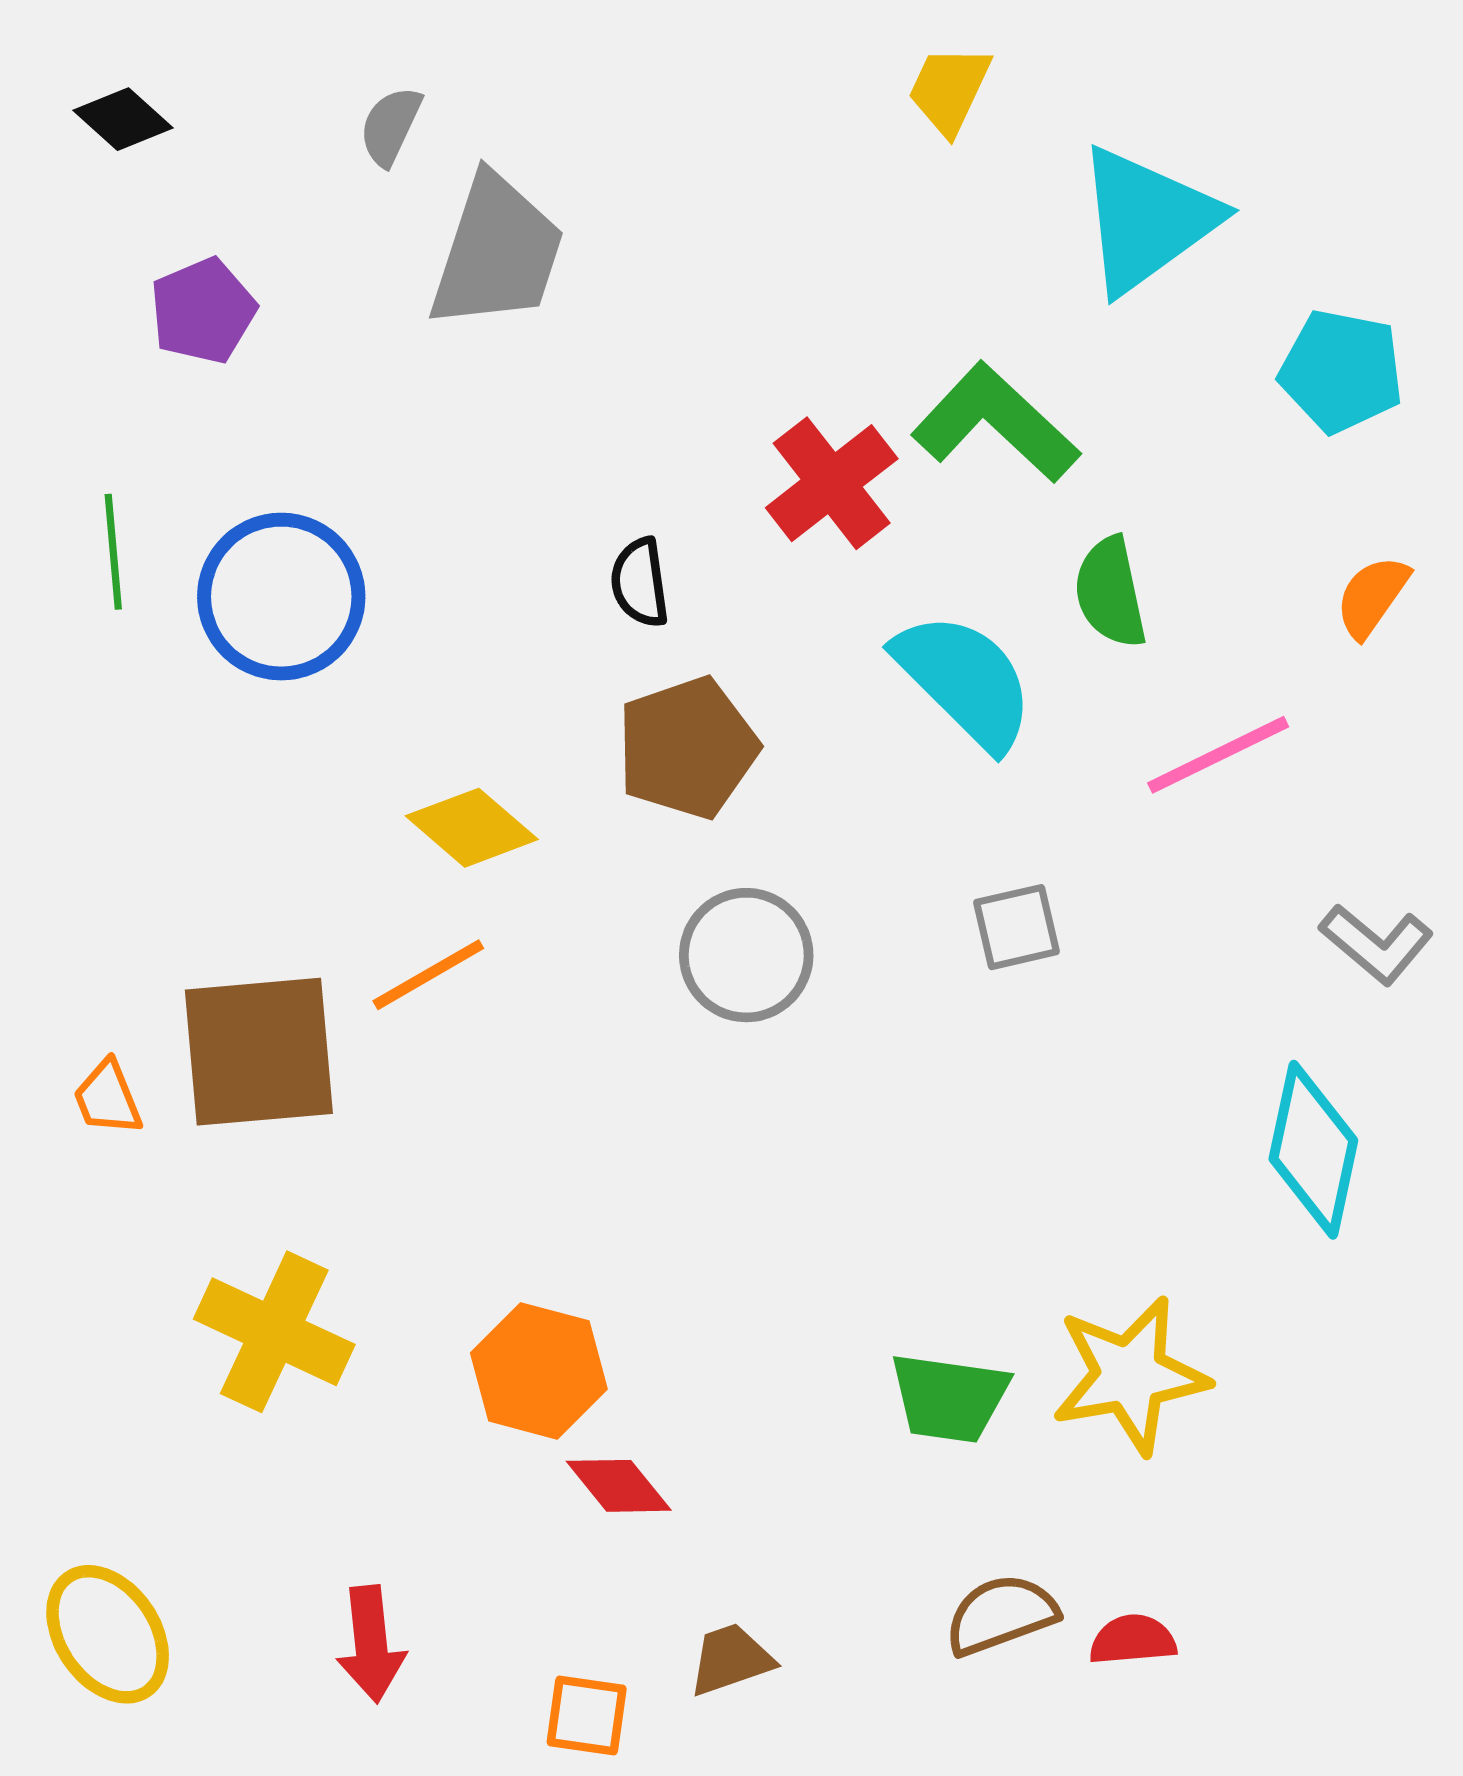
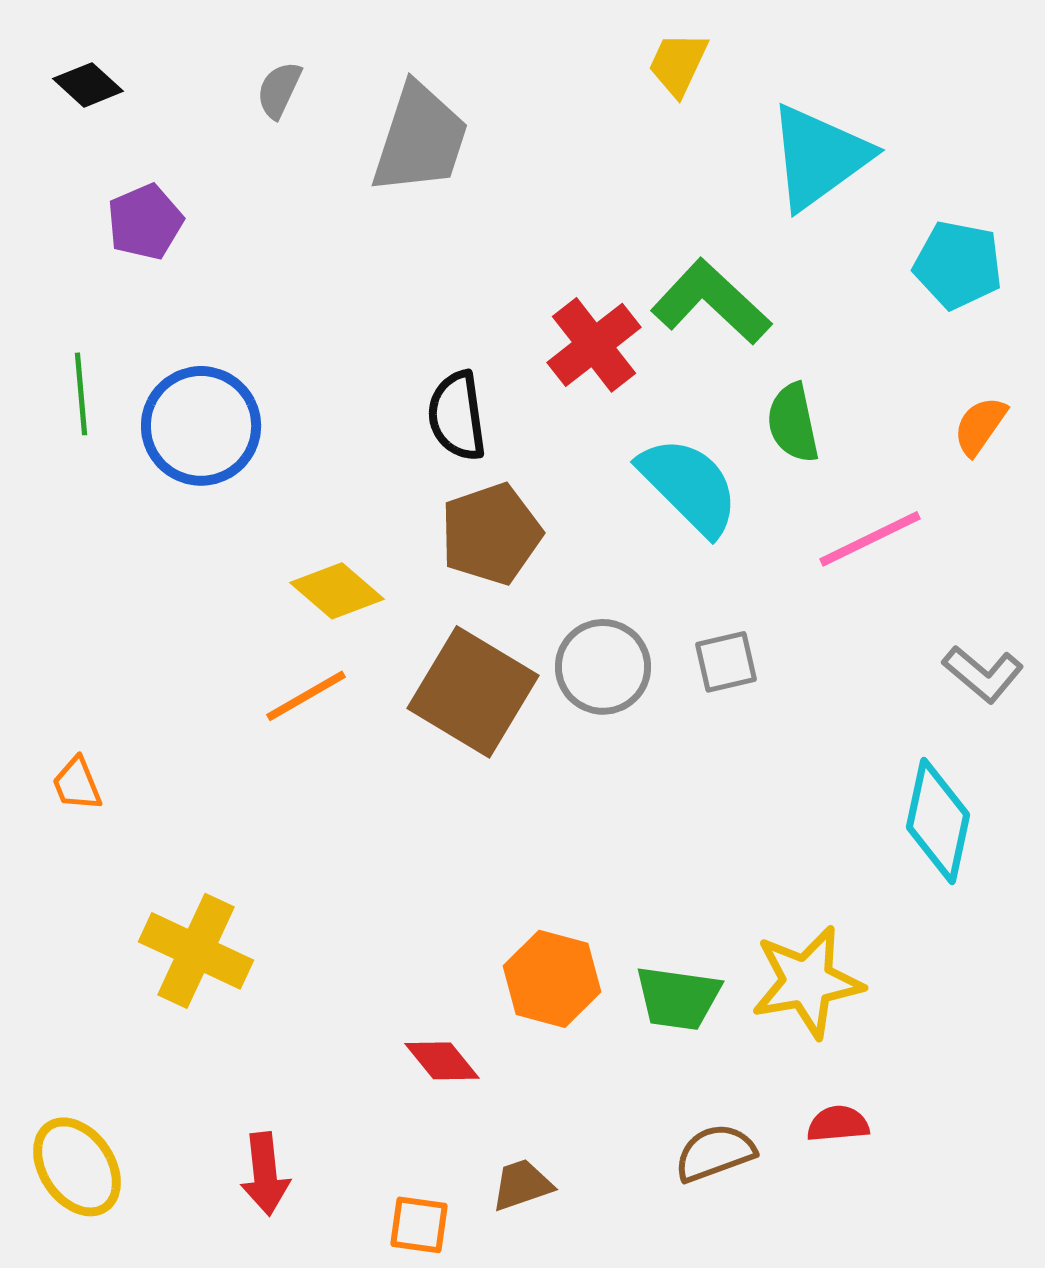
gray trapezoid: (497, 252) -> (420, 139), moved
black semicircle: (640, 583) -> (457, 416), size x1.4
gray circle: (746, 955) -> (603, 667), moved
brown square: (259, 1052) -> (473, 692), moved, turned 36
orange hexagon: (539, 1371) -> (552, 979), moved
red semicircle: (1133, 1640) -> (838, 1124), moved

